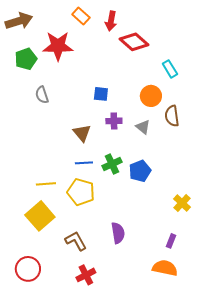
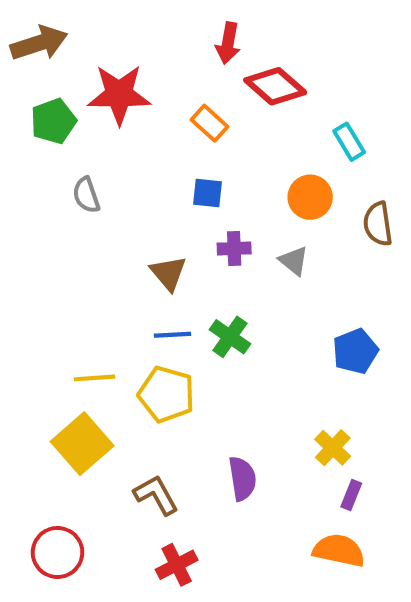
orange rectangle: (81, 16) -> (209, 123), moved
brown semicircle: (172, 116) -> (378, 224), moved
green cross: (112, 164) -> (230, 337), turned -30
blue pentagon: (140, 171) -> (355, 351), moved
yellow cross: (182, 203) -> (333, 448), moved

